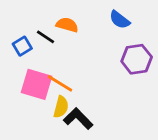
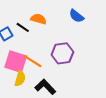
purple hexagon: (137, 59) -> (62, 53), moved
yellow semicircle: (61, 107) -> (20, 79), moved

